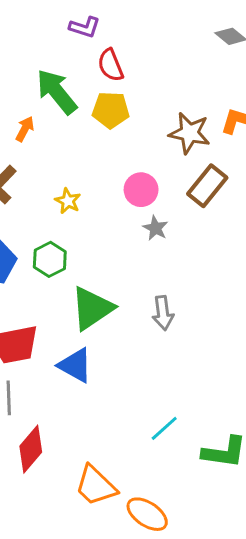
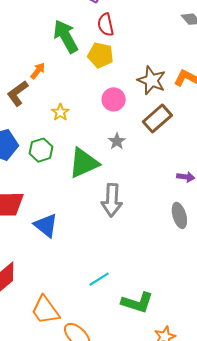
orange arrow: (25, 129) -> (38, 71), moved
pink circle: (141, 190) -> (114, 99), moved
green triangle: (92, 308) -> (84, 163), moved
gray arrow: (163, 313) -> (112, 200), size x1.4

